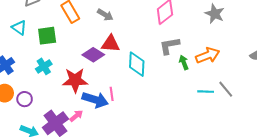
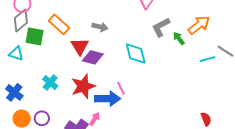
gray arrow: (105, 15) -> (100, 27), moved
green square: (47, 36) -> (35, 36), moved, turned 36
red triangle: (110, 44) -> (80, 46), moved, turned -48

